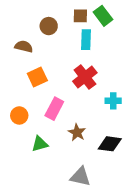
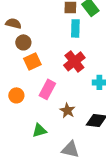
brown circle: (49, 26) -> (23, 42), moved
brown semicircle: (24, 46) -> (13, 23), moved
green triangle: (40, 144) -> (39, 130), moved

